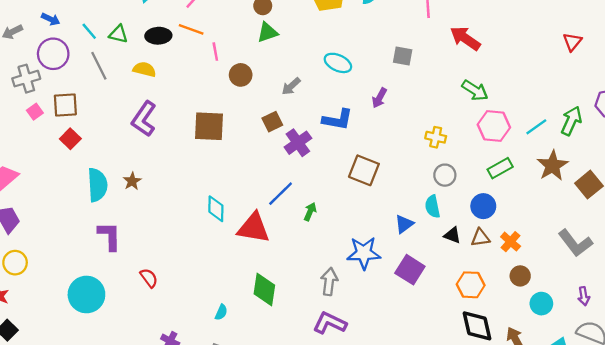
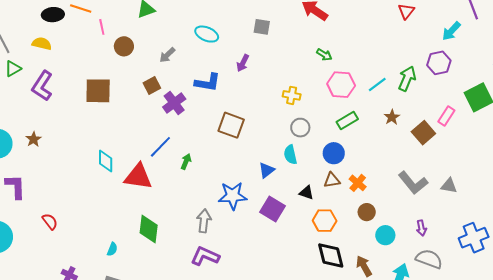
green triangle: (118, 34) -> (13, 69), moved, turned -42
green arrow: (475, 90) -> (324, 55), size x0.7
brown star: (552, 166) -> (392, 117), size x0.6
black triangle: (452, 235) -> (306, 193), moved

